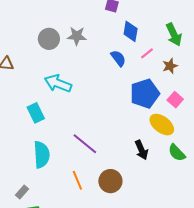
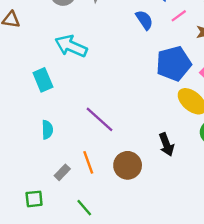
black arrow: (141, 150) -> (166, 145), moved
cyan semicircle: (42, 155) -> (47, 130), size x0.6
gray rectangle: (22, 192) -> (62, 172), moved

